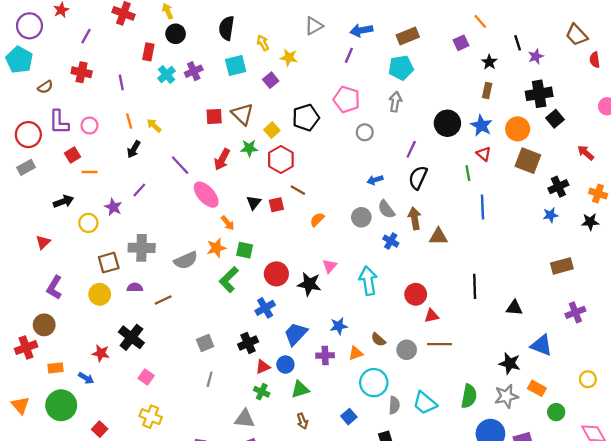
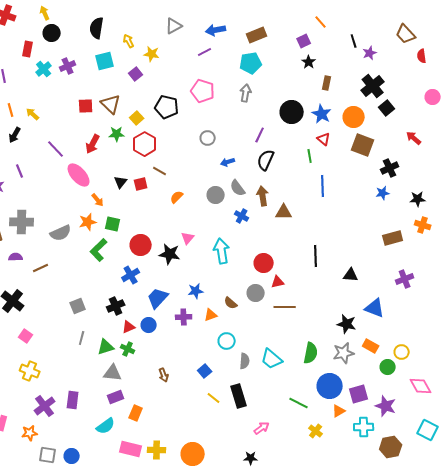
purple line: (349, 55) -> (205, 52), turned 40
black star: (489, 62) -> (309, 62), moved
black cross: (539, 94) -> (373, 86), turned -30
black pentagon: (306, 118) -> (167, 107), turned 30
gray circle: (365, 132) -> (208, 138), moved
purple line: (139, 190) -> (20, 171), turned -64
orange cross: (598, 193) -> (423, 225), moved
gray circle: (407, 350) -> (256, 293), moved
yellow circle: (588, 379) -> (402, 352), moved
cyan circle: (374, 383) -> (227, 341), size x0.7
green triangle: (300, 389) -> (106, 347), moved

